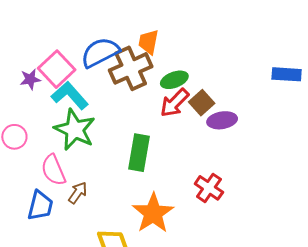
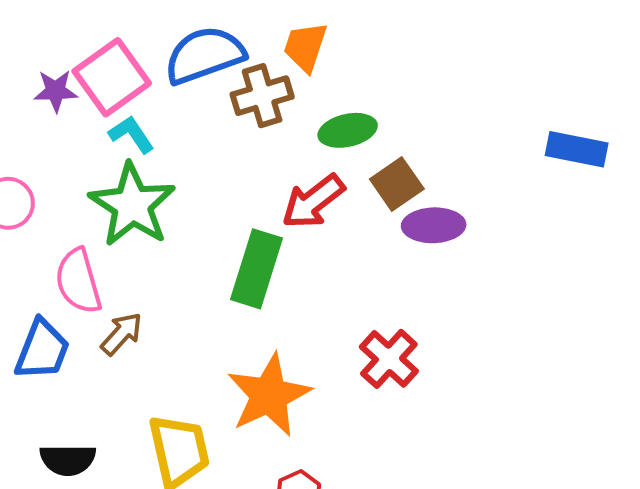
brown cross: (131, 68) -> (262, 96), size x0.7
cyan L-shape: (70, 96) -> (131, 134), size x0.6
red arrow: (175, 103) -> (313, 201), moved

